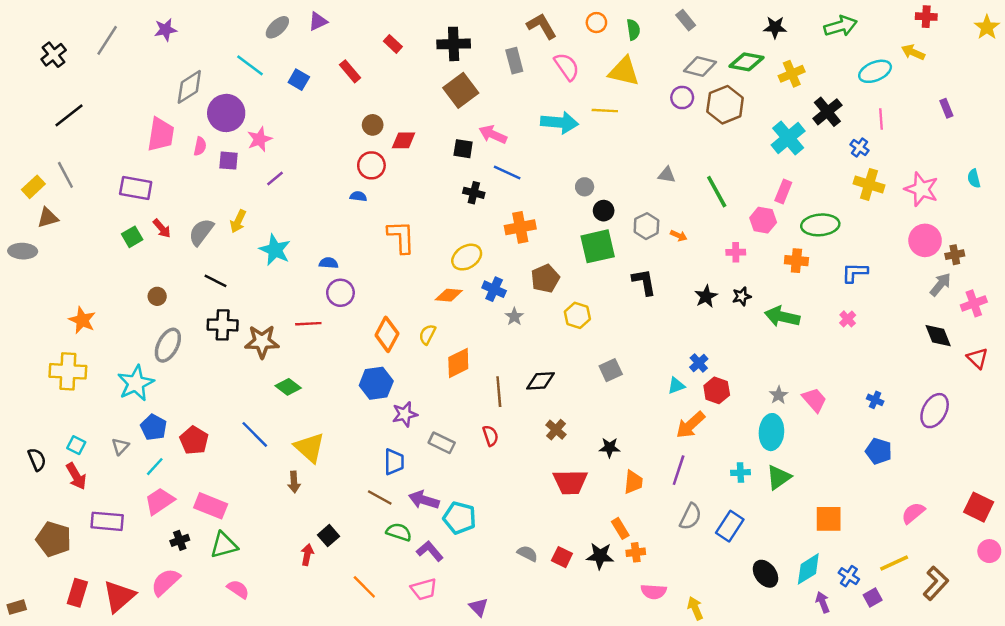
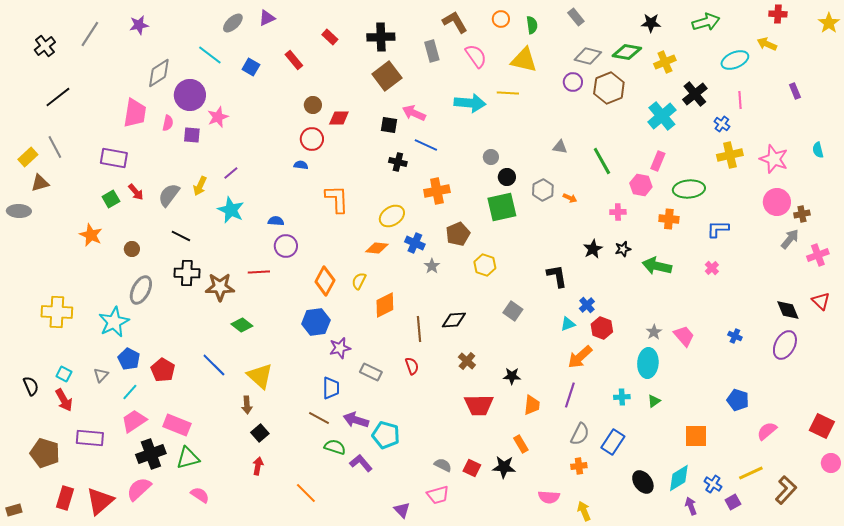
purple line: (275, 178) -> (231, 173), moved
yellow cross: (869, 184) -> (730, 155), turned -30
black L-shape: (644, 282) -> (557, 276), moved
orange star: (82, 320) -> (91, 235), moved
black diamond: (938, 336) -> (788, 310), moved
gray square: (611, 370) -> (513, 311), turned -30
blue pentagon: (879, 451) -> (738, 400), moved
green triangle: (779, 477) -> (654, 401), size x0.6
black square: (329, 536) -> (260, 433), moved
black cross: (180, 540) -> (151, 454), size x1.8
orange cross: (636, 552) -> (579, 466), moved
pink trapezoid: (424, 589) -> (438, 495), moved

